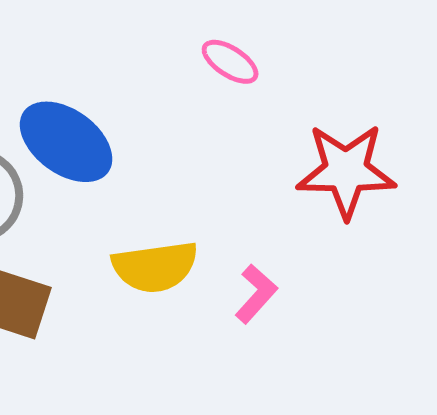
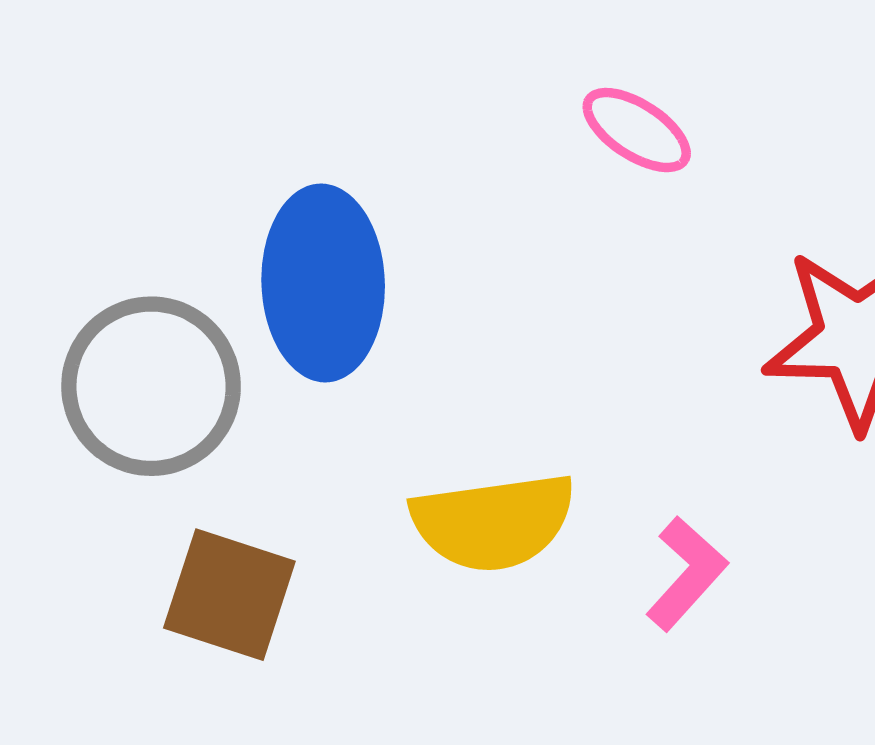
blue ellipse: (66, 142) -> (323, 283), turned 52

